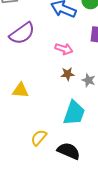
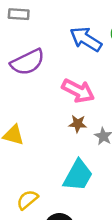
pink arrow: (64, 49) -> (78, 91), size x1.4

